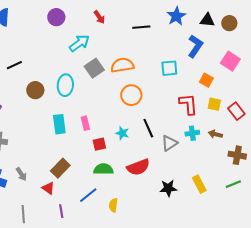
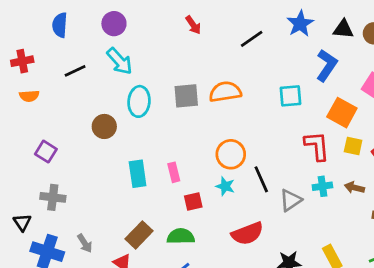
purple circle: (56, 17) -> (114, 24), moved
black line: (141, 27) -> (252, 39), turned -30
cyan arrow: (79, 43) -> (120, 61), moved, turned 85
black line: (14, 65) -> (75, 71), moved
gray square: (94, 68) -> (186, 96), turned 30
orange square: (206, 80) -> (342, 113), size x1.5
cyan ellipse: (65, 85) -> (139, 101), moved
orange circle: (131, 95) -> (231, 154), moved
green semicircle: (103, 169) -> (181, 236), moved

